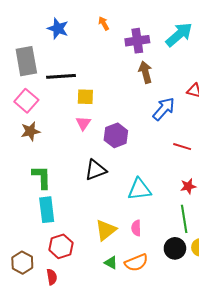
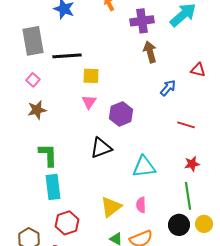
pink square: (26, 101) -> (33, 80), size x0.6
blue arrow: (164, 109) -> (168, 88), size x0.7

